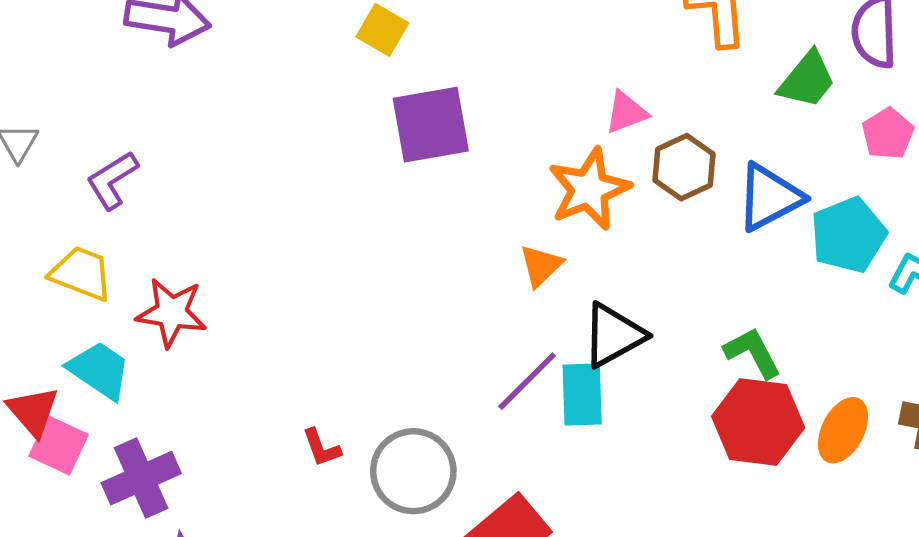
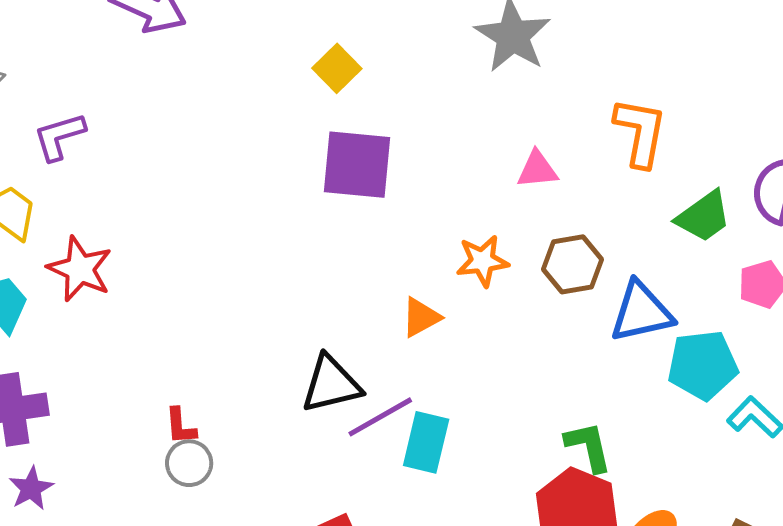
pink triangle: (626, 112) -> (537, 170), moved
orange star: (589, 189) -> (482, 261), size x0.7
black triangle: (613, 335) -> (331, 384), moved
gray circle: (413, 471) -> (189, 463), moved, size x0.6

